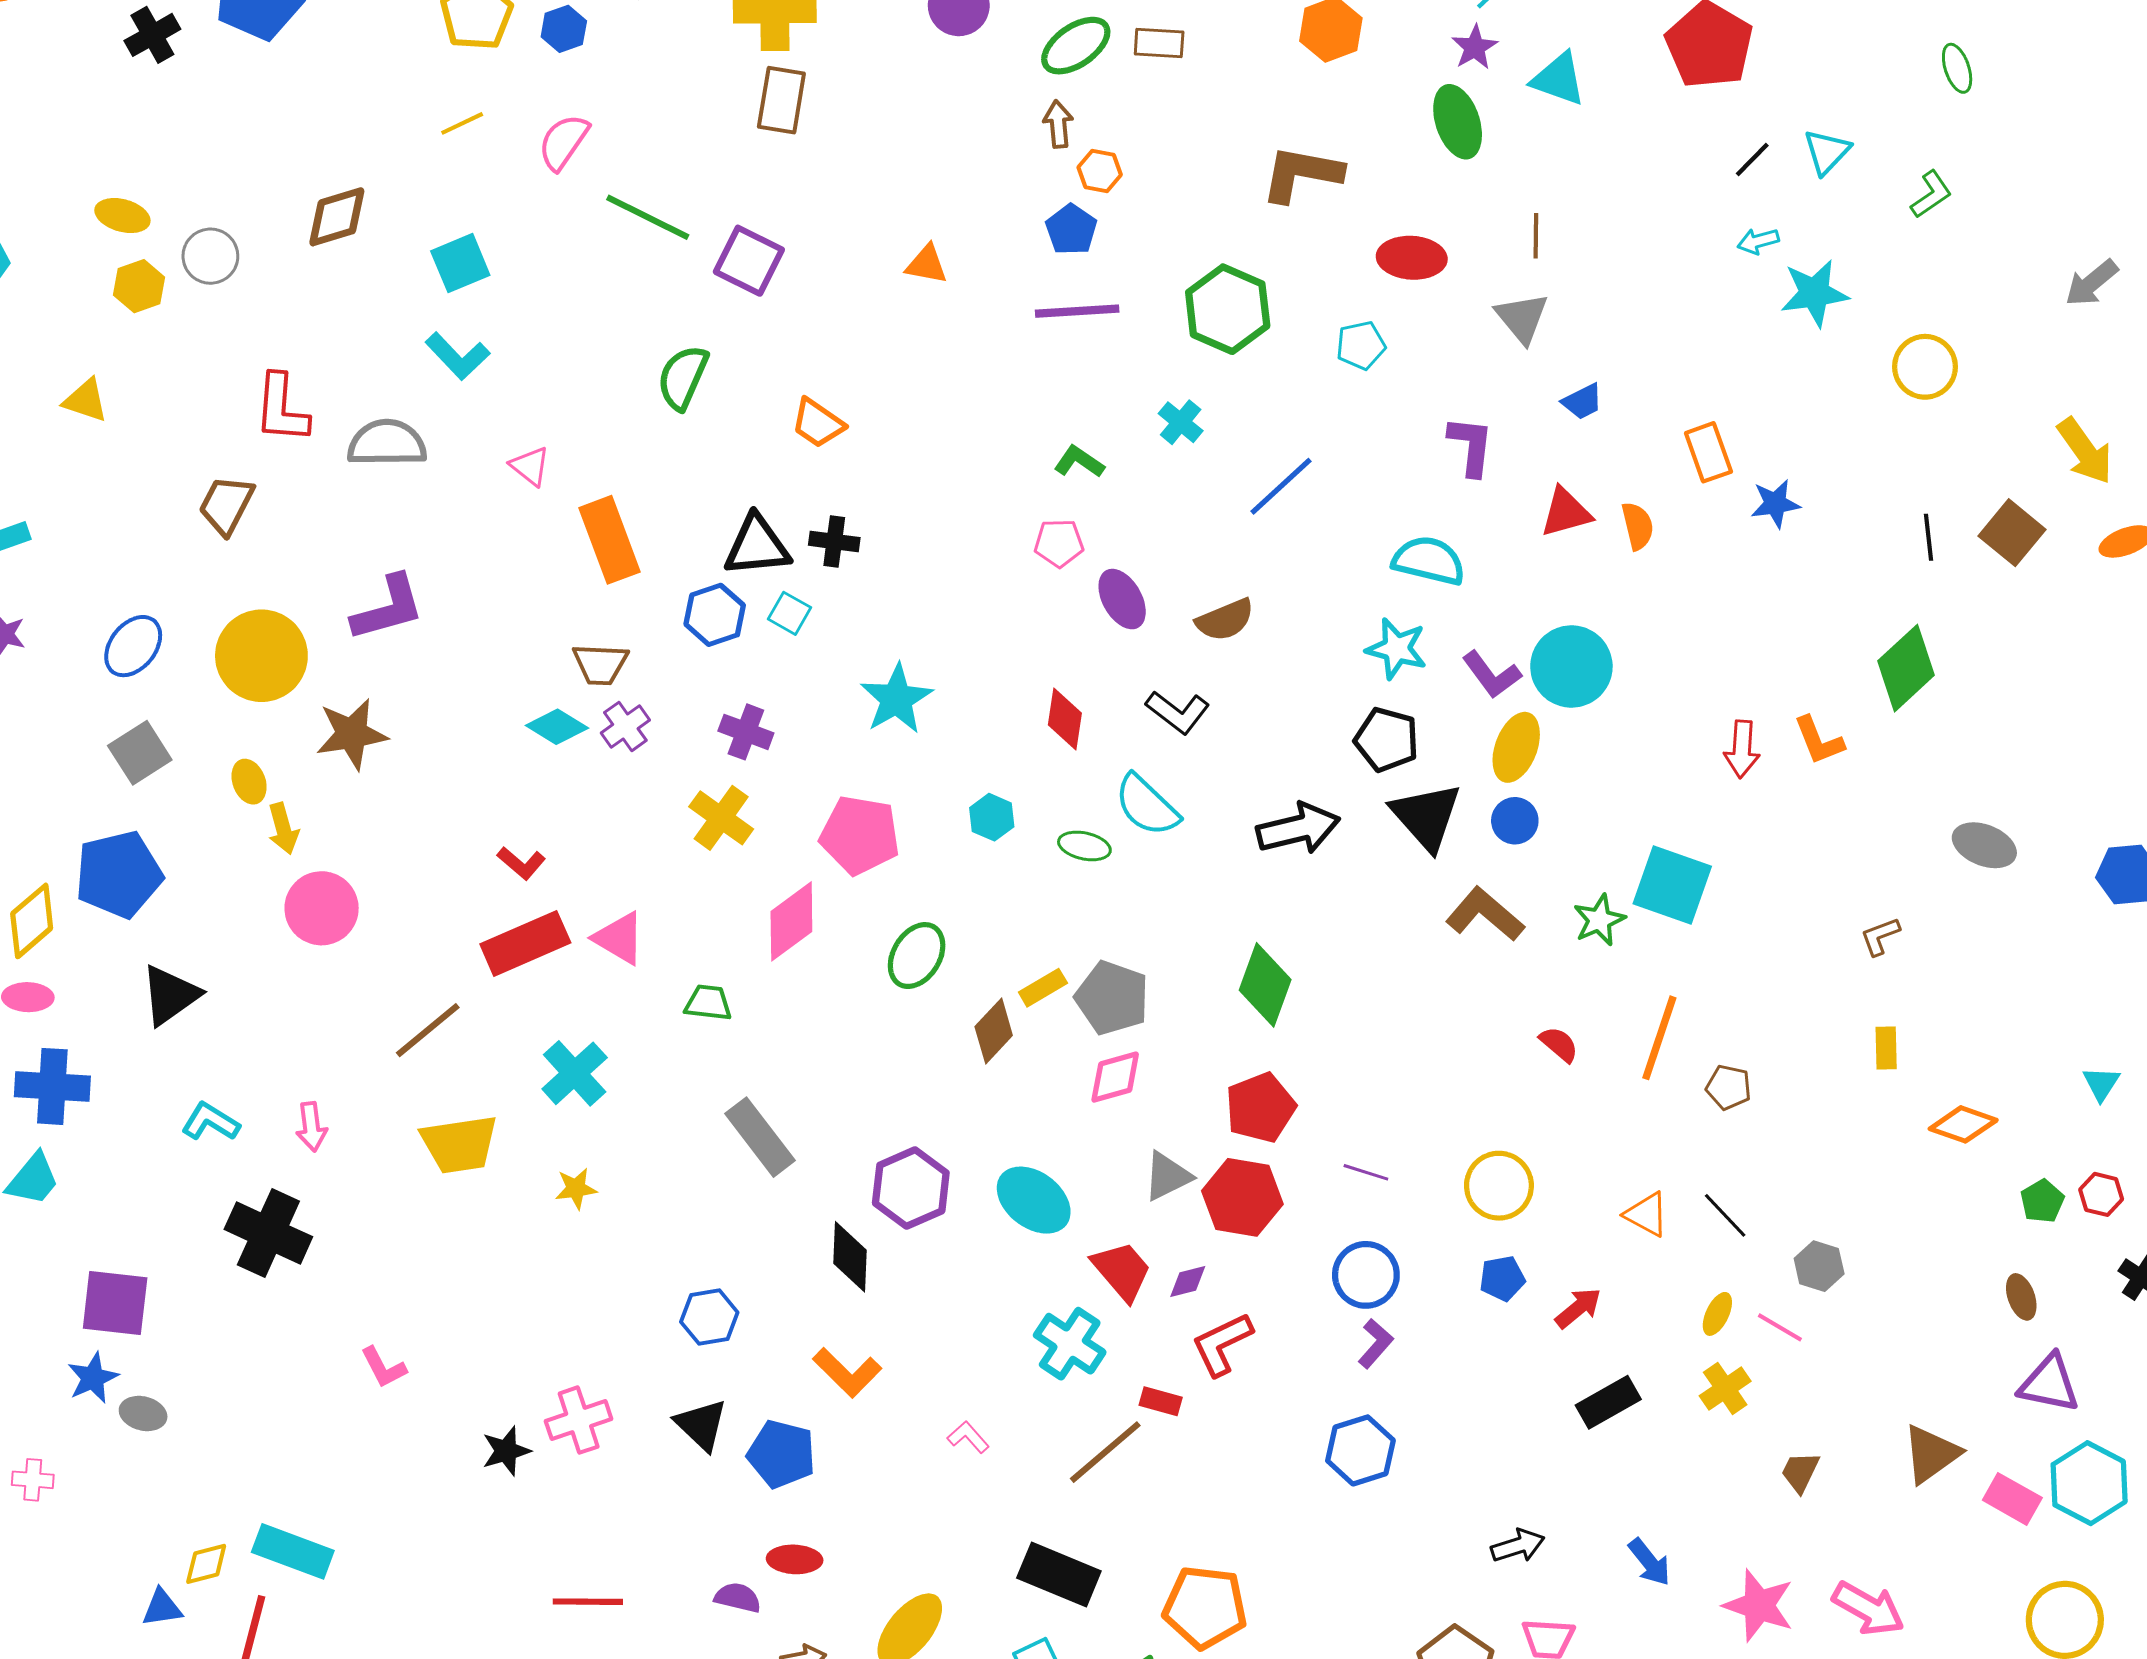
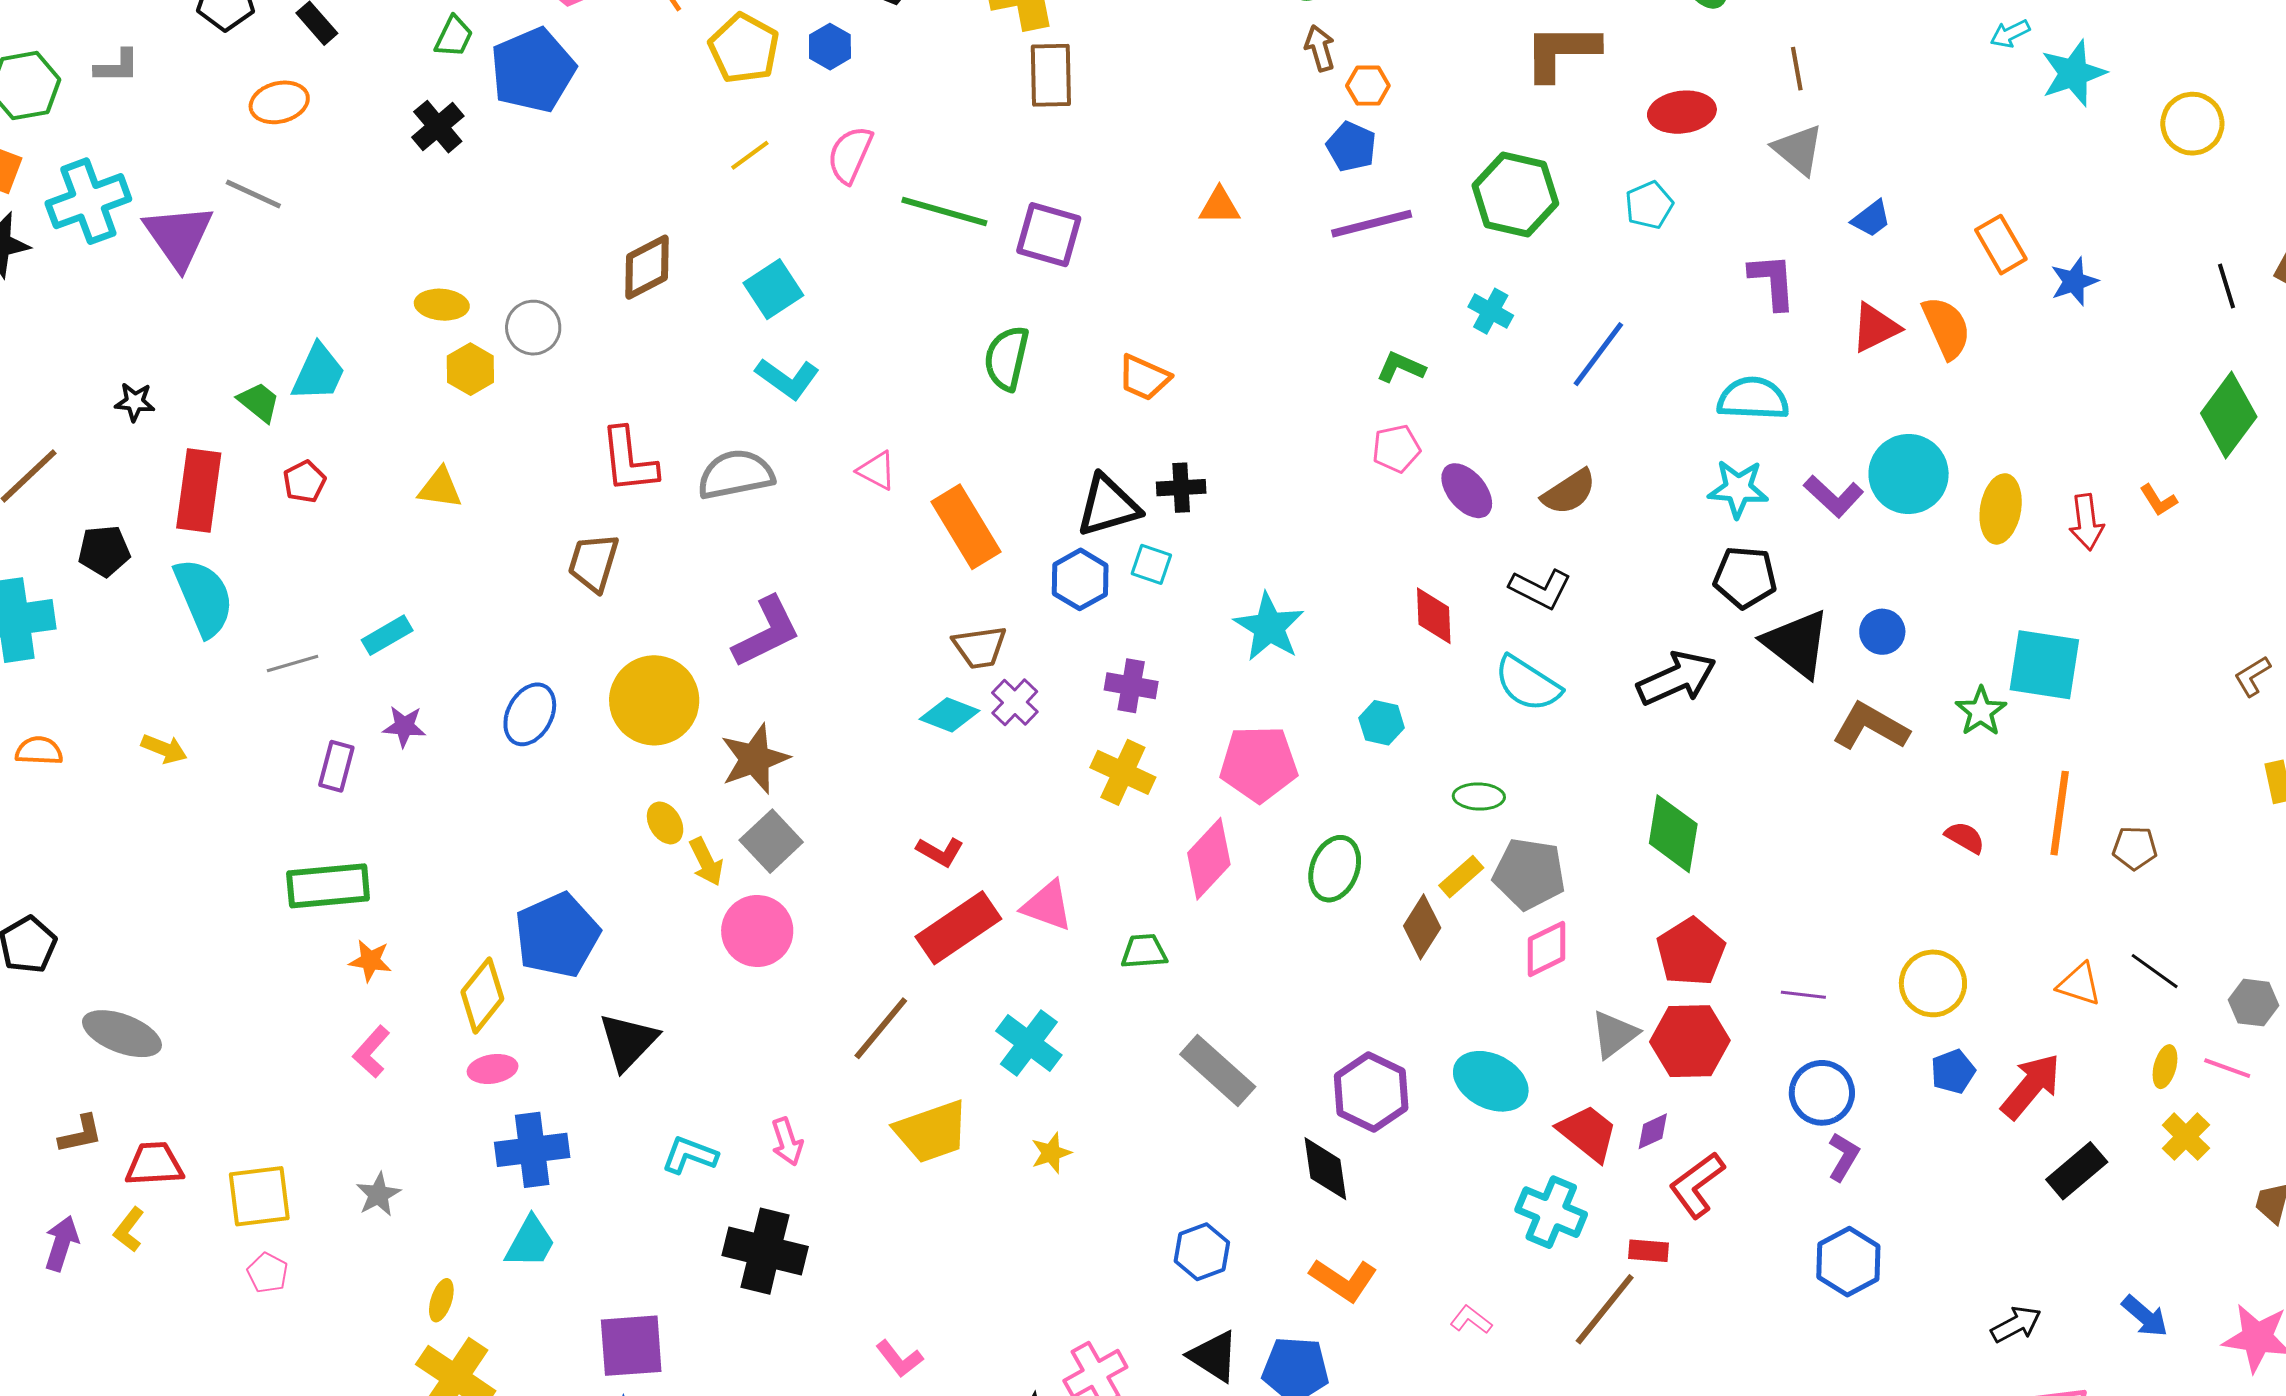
orange semicircle: (1638, 526) -> (1946, 328), size x1.4
orange L-shape: (1819, 741) -> (2158, 500), size x0.7
yellow ellipse: (1516, 747) -> (2001, 509), moved
gray square: (140, 753) -> (771, 841), moved
green ellipse: (1084, 846) -> (1479, 797), moved
red arrow: (1578, 1308) -> (2031, 1086), size x1.5

